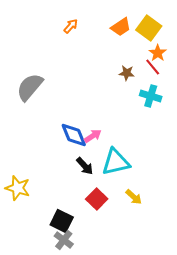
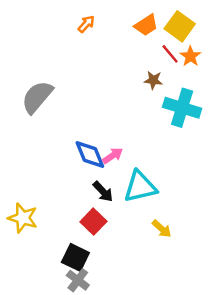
red line: (153, 67) -> (170, 54), moved
cyan cross: (151, 96) -> (182, 108), size x1.4
red square: (97, 199) -> (93, 222), moved

